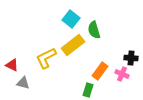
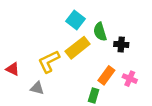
black cross: (131, 58) -> (121, 44), moved
gray triangle: (23, 83) -> (37, 88), moved

